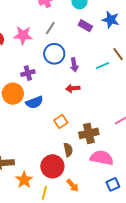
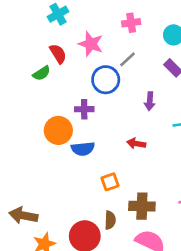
pink star: (23, 35) -> (91, 44), moved
blue circle: (54, 54) -> (106, 80), moved
purple arrow: (74, 65) -> (150, 101), moved

